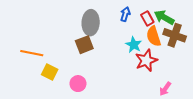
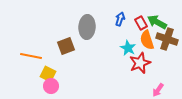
brown square: (84, 45) -> (66, 46), moved
pink circle: (78, 84) -> (51, 86), moved

